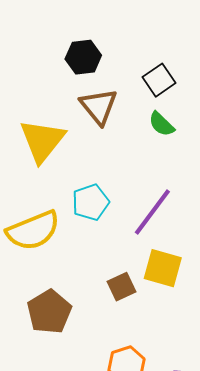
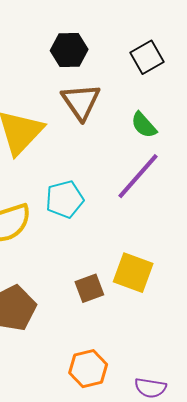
black square: (159, 80) -> (147, 57), moved
purple line: (152, 212) -> (138, 176), moved

